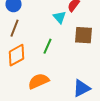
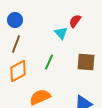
brown square: (84, 35) -> (86, 62), moved

